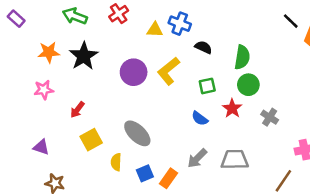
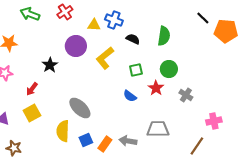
black star: (84, 56) -> (50, 65), moved, size x0.7
green semicircle: (242, 57) -> (164, 36), moved
purple circle: (134, 72) -> (76, 46), moved
yellow square: (91, 140) -> (32, 113), moved
gray arrow: (197, 158) -> (128, 141), moved, turned 54
yellow semicircle: (116, 162) -> (63, 131), size x1.5

